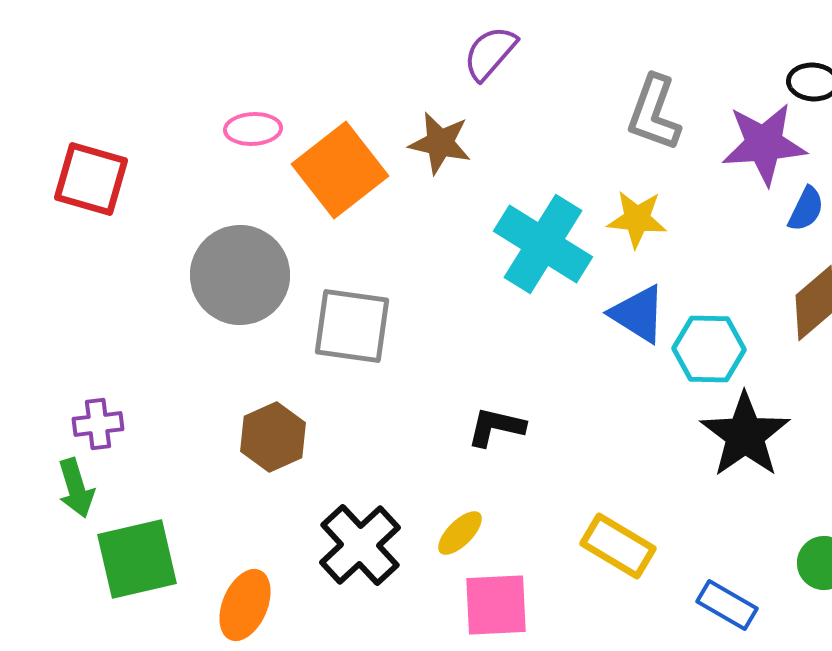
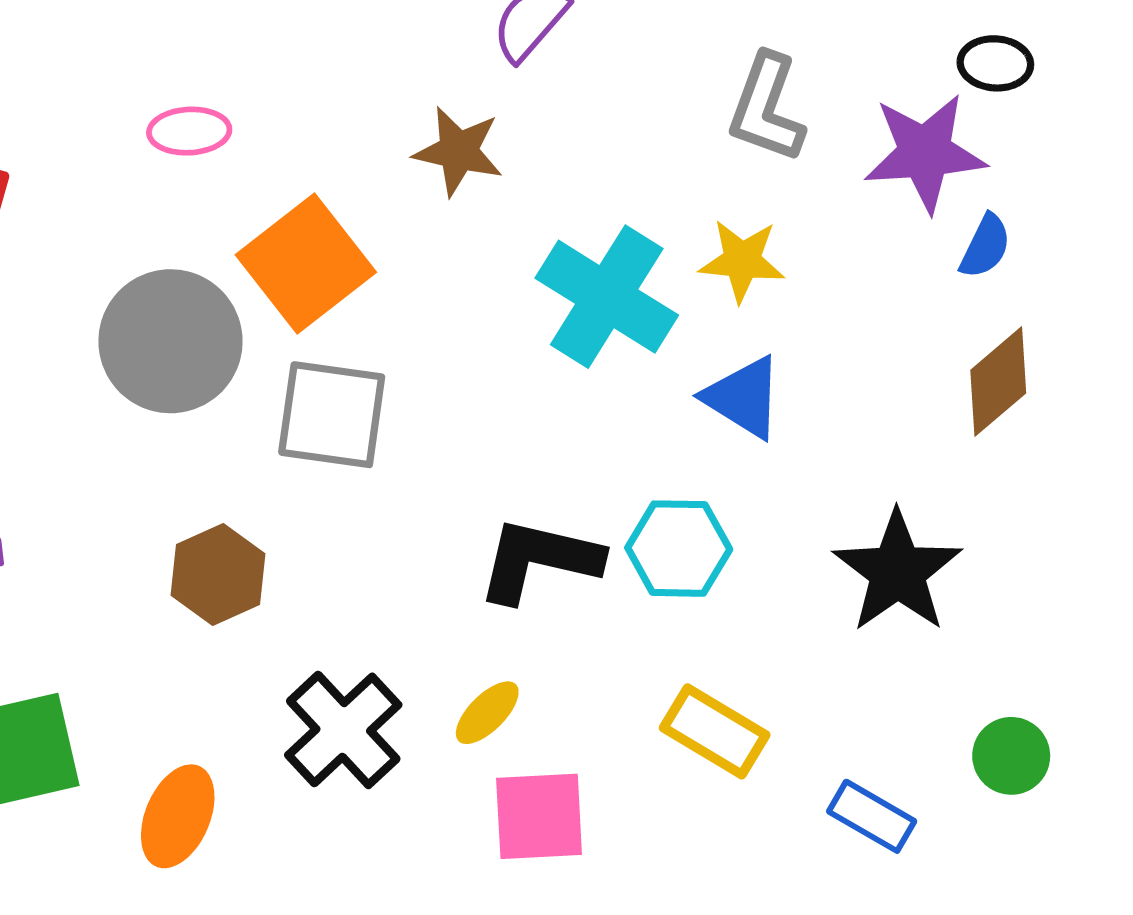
orange square: (340, 170) -> (306, 264), moved
cyan hexagon: (709, 349) -> (679, 549), moved
black L-shape: (496, 427) -> (539, 560), size x1.5

